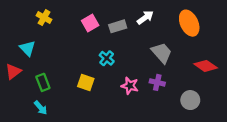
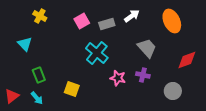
cyan cross: (107, 58) -> (97, 53), size x1.6
red diamond: (206, 66) -> (187, 60), turned -55
red triangle: (13, 71) -> (12, 96), moved
yellow square: (86, 82) -> (72, 89), moved

